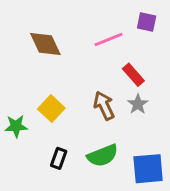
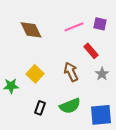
purple square: (147, 22) -> (100, 24), moved
gray star: (138, 104) -> (102, 74), moved

